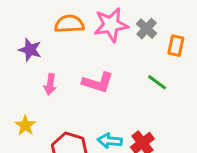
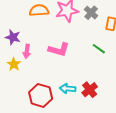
purple star: (30, 50) -> (13, 37), moved
yellow star: (25, 125) -> (14, 64), moved

